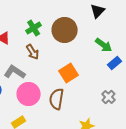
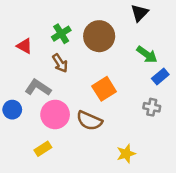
gray cross: (109, 97) -> (152, 107), moved, turned -32
brown semicircle: (57, 99) -> (89, 121), turned -75

